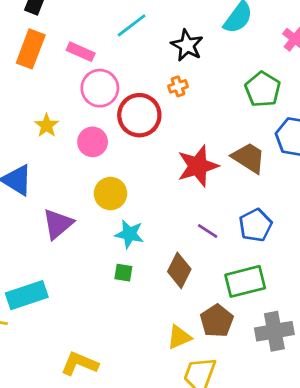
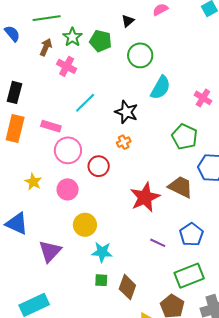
red circle: (139, 115) -> (99, 166), size x0.7
brown diamond: (179, 270) -> (127, 287), moved

